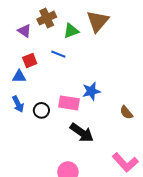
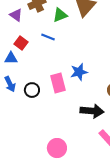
red square: (30, 61) -> (21, 43), turned -32
pink rectangle: (69, 103) -> (58, 83), turned 66
black arrow: (82, 133) -> (92, 111), moved, turned -30

